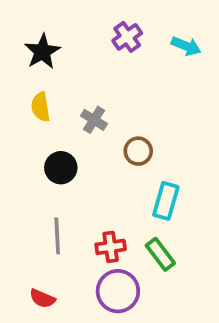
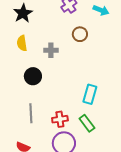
gray cross: (94, 120) -> (51, 50), turned -32
brown circle: (138, 151) -> (80, 34), moved

